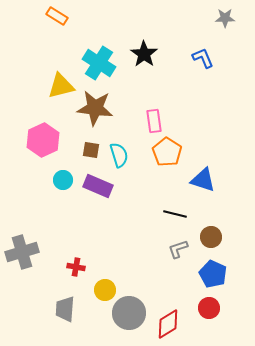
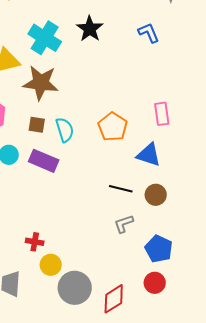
pink rectangle: (154, 121) -> (162, 114), moved
brown circle: (211, 237) -> (156, 195), moved
red cross: (76, 267) -> (35, 242), moved

